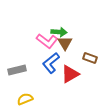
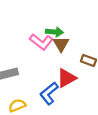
blue L-shape: (51, 63) -> (49, 93), moved

